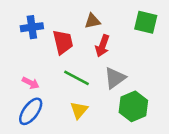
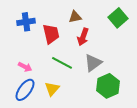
green square: (146, 22) -> (118, 18), turned 36
yellow triangle: (79, 110) -> (52, 89), moved

